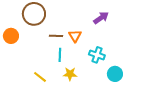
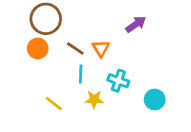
orange circle: (11, 36) -> (38, 48), moved
brown line: (56, 36) -> (75, 48), turned 32
cyan cross: (97, 55) -> (118, 81), moved

